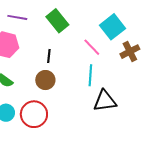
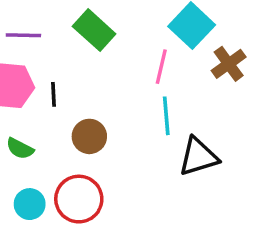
pink line: (92, 47) -> (161, 67), turned 66
black line: (49, 56) -> (53, 94), moved

